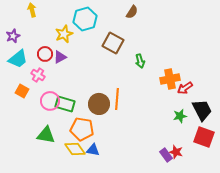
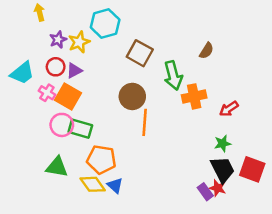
brown semicircle: (132, 12) -> (206, 51), moved
purple star: (13, 36) -> (58, 40), moved
green arrow: (140, 61) -> (173, 75), size x1.6
orange cross: (170, 79) -> (194, 96), moved
orange square: (22, 91) -> (68, 96), moved, size x1.5
brown circle: (99, 104) -> (132, 96), moved
black trapezoid: (202, 110) -> (223, 169), moved
blue triangle: (93, 150) -> (115, 186), turned 32

